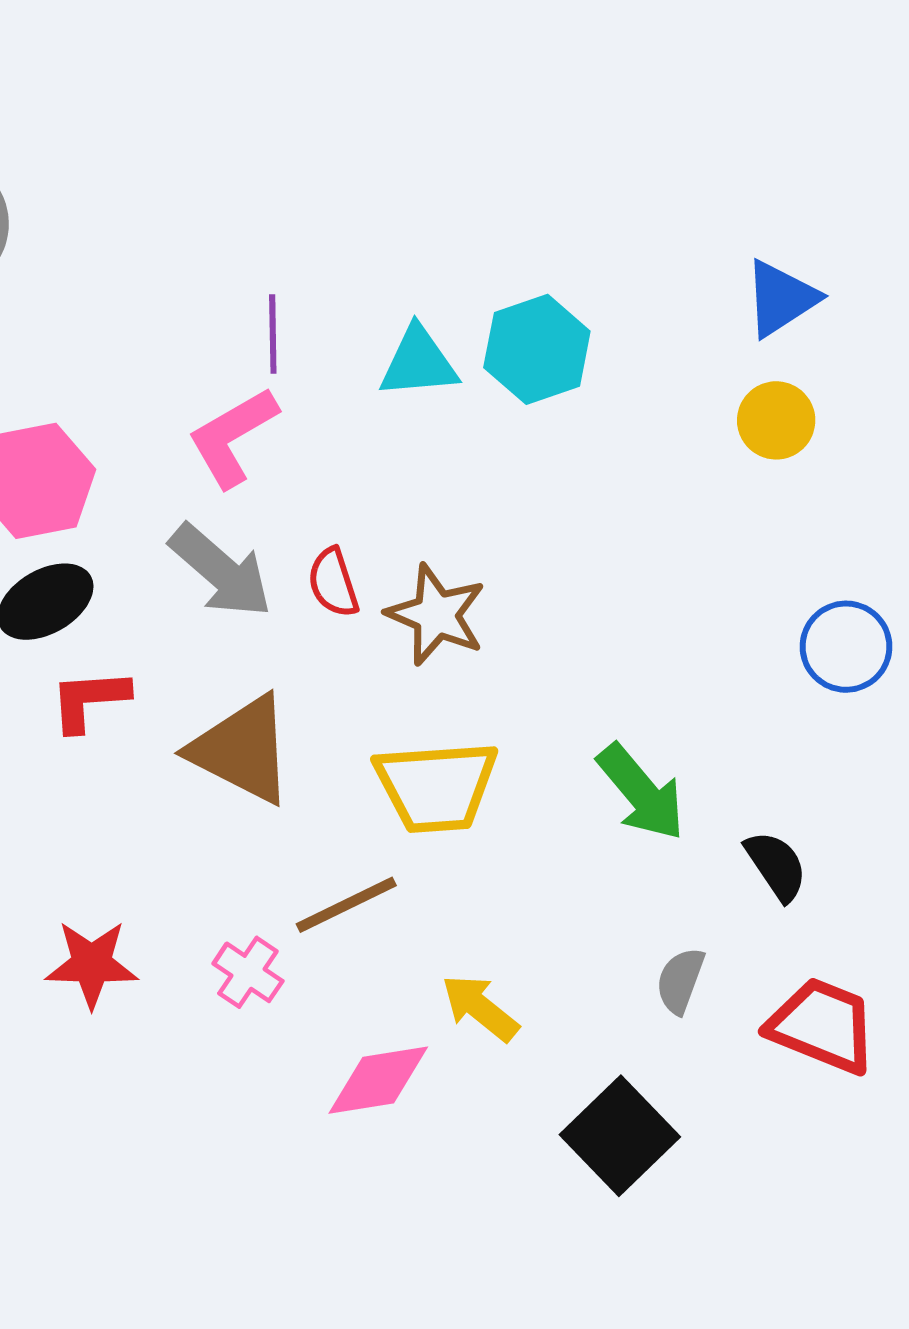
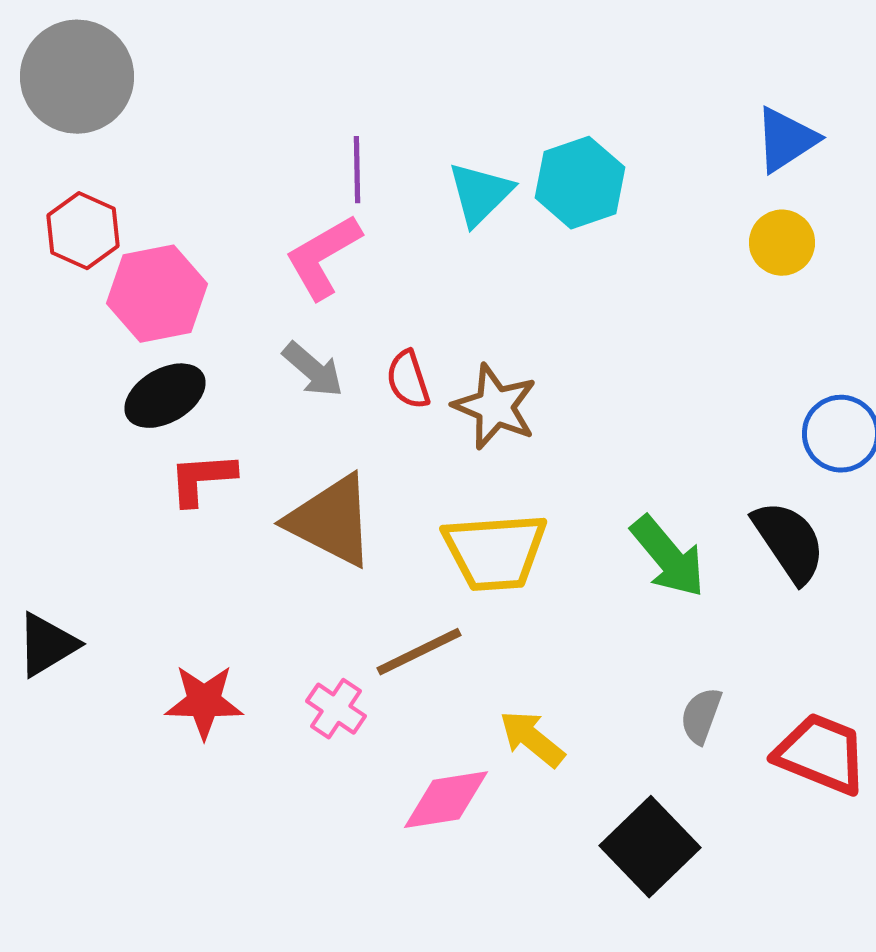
cyan triangle: (418, 362) -> (480, 194), turned -40
gray arrow: (221, 571) -> (313, 370), size x0.7
black semicircle: (776, 866) -> (789, 542), moved, size x1.4

